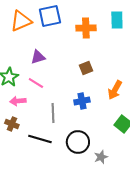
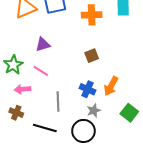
orange arrow: (115, 90) -> (111, 86), moved
blue cross: (82, 101) -> (88, 89), turned 35
gray star: (101, 157) -> (94, 111), moved

